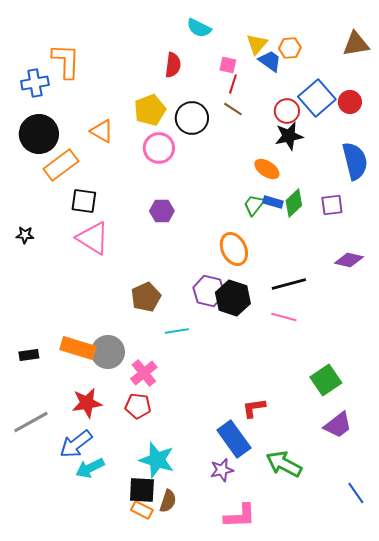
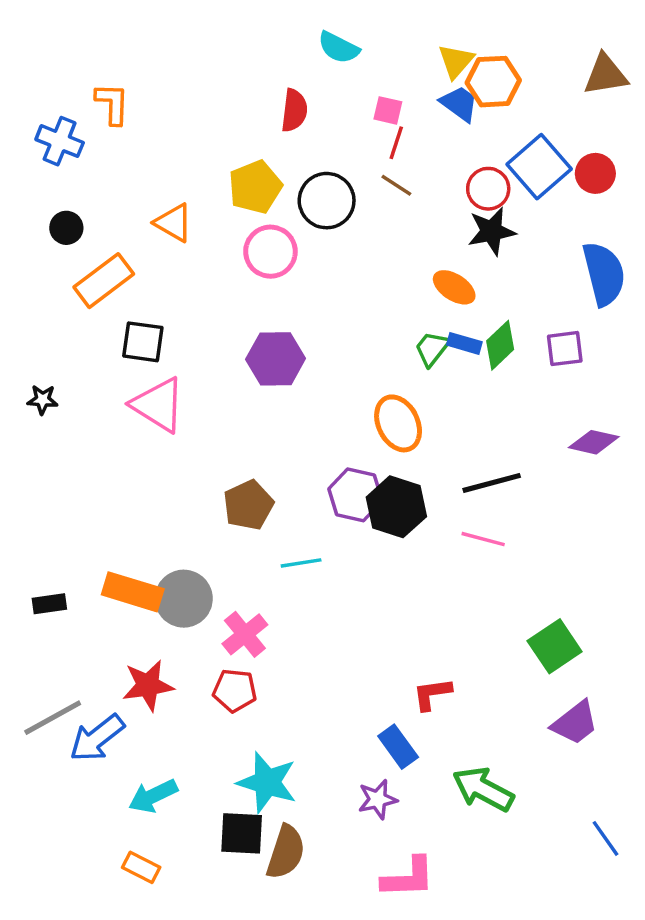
yellow triangle: (257, 44) -> (456, 61), moved
orange hexagon: (290, 48) -> (493, 82), size x1.4
orange L-shape: (66, 61) -> (112, 104), size x0.7
blue cross: (35, 83) -> (60, 141), turned 32
black circle: (39, 134) -> (66, 228), size x0.5
purple hexagon: (162, 211) -> (276, 359), size x1.4
blue rectangle: (234, 439) -> (398, 747), size x0.7
blue arrow: (76, 444) -> (97, 738), moved
brown semicircle: (168, 501) -> (286, 852), size x1.4
orange rectangle: (142, 510) -> (141, 867), moved

